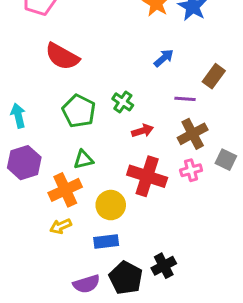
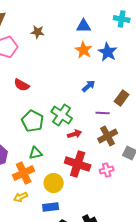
red semicircle: (62, 56) -> (22, 85), size x0.7
green cross: (123, 102) -> (62, 115), size x1.5
pink cross: (191, 170) -> (107, 170), moved

